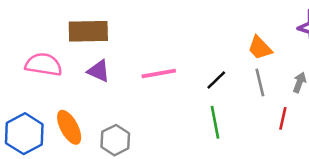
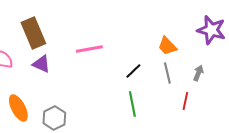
brown rectangle: (88, 31) -> (33, 33), turned 68
pink line: (159, 74) -> (89, 49), moved

